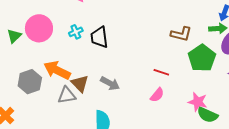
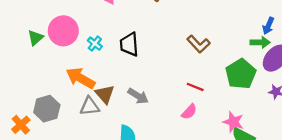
cyan cross: (76, 32) -> (95, 44), moved, turned -32
brown L-shape: (181, 34) -> (199, 44), moved, turned 30
gray hexagon: (30, 82) -> (47, 109), moved

